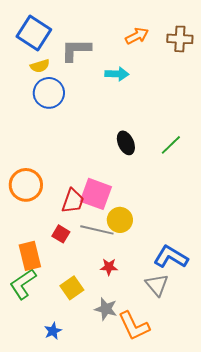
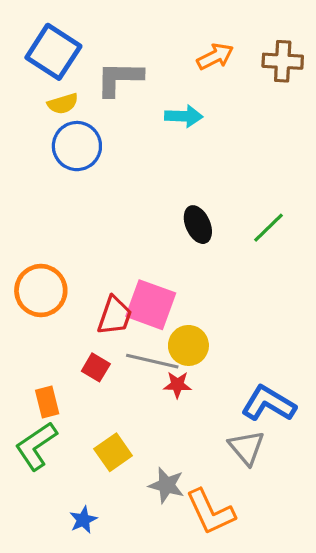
orange rectangle: (30, 256) -> (47, 402), size x0.7
red star: (109, 267) -> (177, 385), moved

